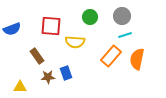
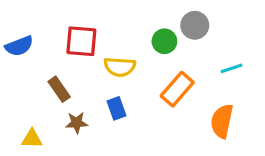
green circle: (90, 17) -> (164, 41), moved
cyan line: (125, 35) -> (232, 68), moved
orange semicircle: (137, 59) -> (222, 121), moved
blue rectangle: (66, 73) -> (117, 108), moved

